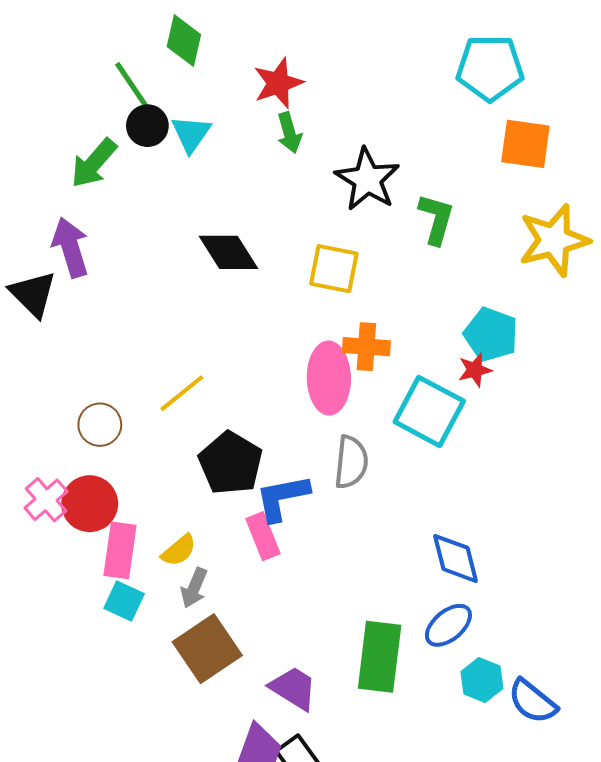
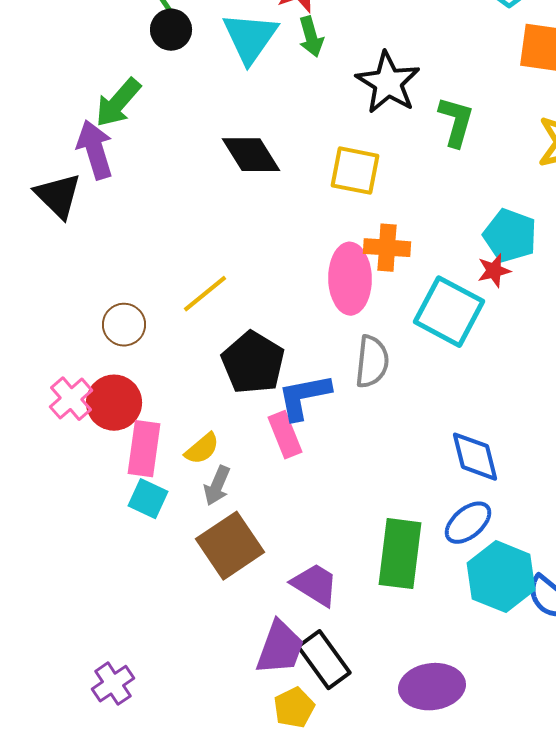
cyan triangle: (191, 134) -> (250, 38), moved, size x1.4
green arrow: (94, 163) -> (118, 103), moved
cyan hexagon: (482, 680) -> (501, 577), size x1.6

